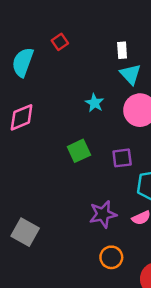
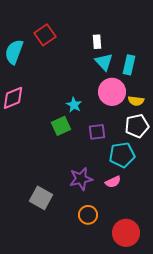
red square: (60, 42) -> (45, 35), size x1.5
cyan star: (95, 103) -> (74, 105), moved
gray square: (25, 232) -> (41, 198), moved

